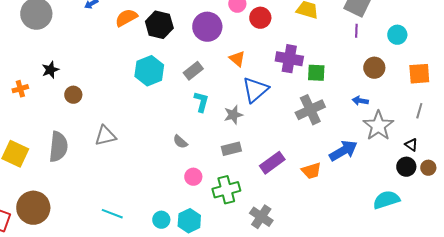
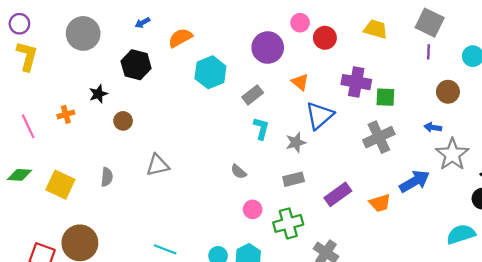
black hexagon: (159, 25) -> (136, 65), moved
cyan hexagon: (149, 71) -> (210, 72), moved
gray semicircle: (58, 147) -> (107, 177), size x0.6

